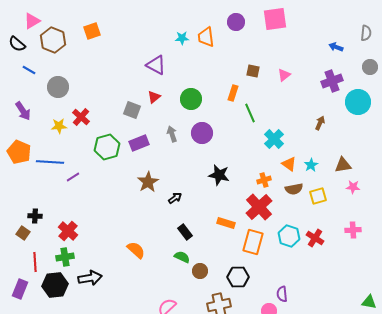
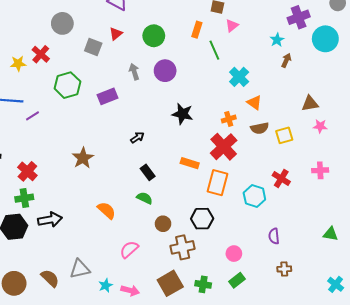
pink triangle: (284, 75) -> (232, 25), moved
gray circle: (58, 87) -> (62, 23), moved
purple rectangle: (139, 143) -> (108, 96), moved
cyan star: (311, 165) -> (277, 40), moved
brown star: (148, 182) -> (83, 158), moved
cyan hexagon: (289, 236) -> (254, 196), moved
orange semicircle: (136, 250) -> (107, 210), moved
brown circle: (200, 271) -> (163, 224), moved
purple semicircle: (282, 294) -> (274, 236), moved
green triangle: (369, 302) -> (330, 234), moved

